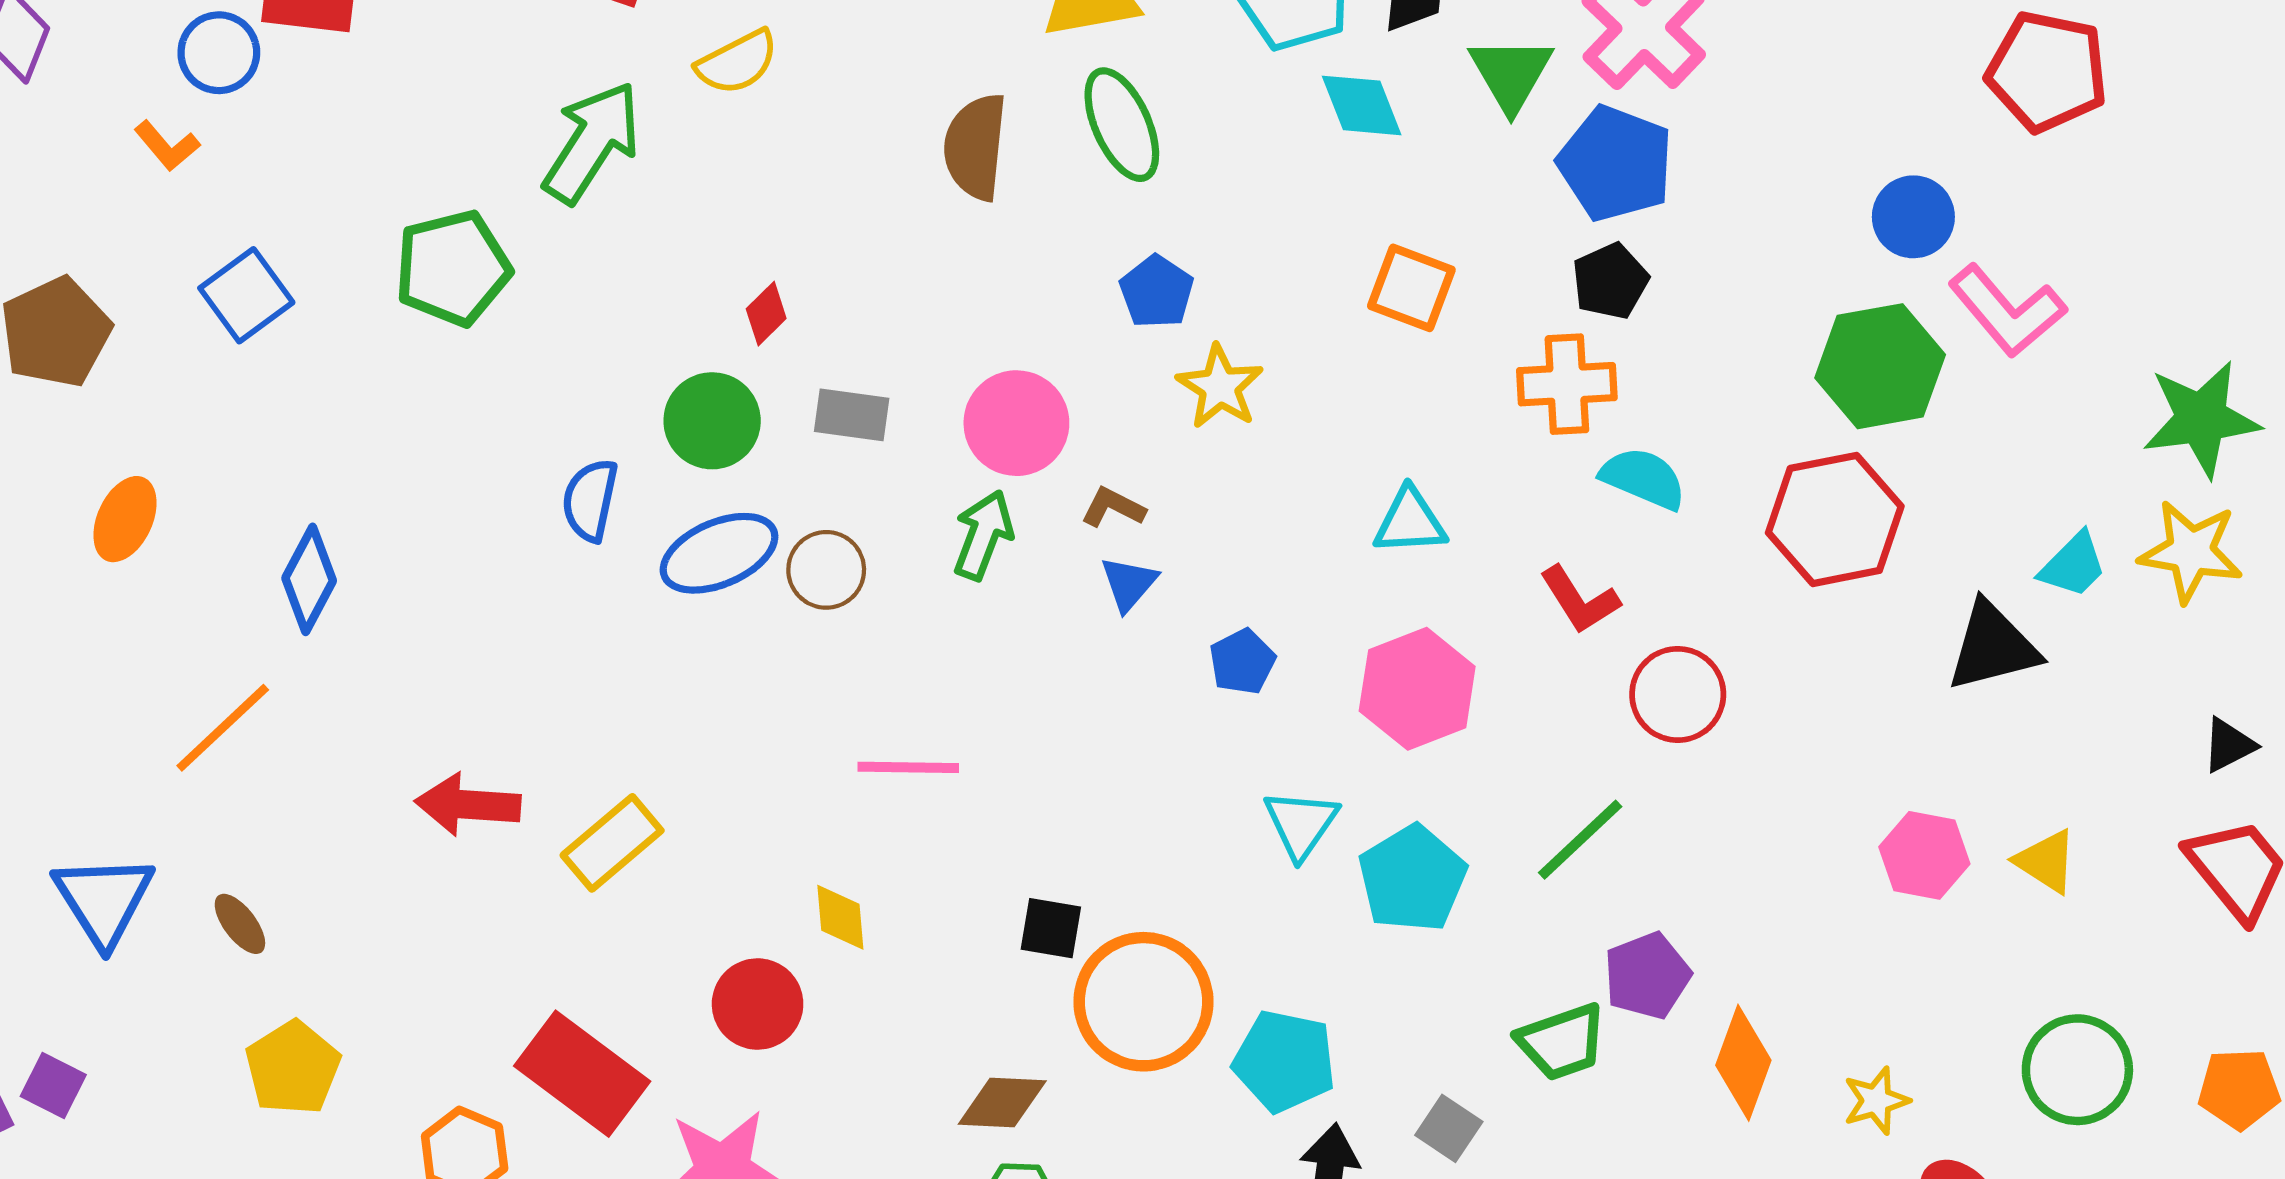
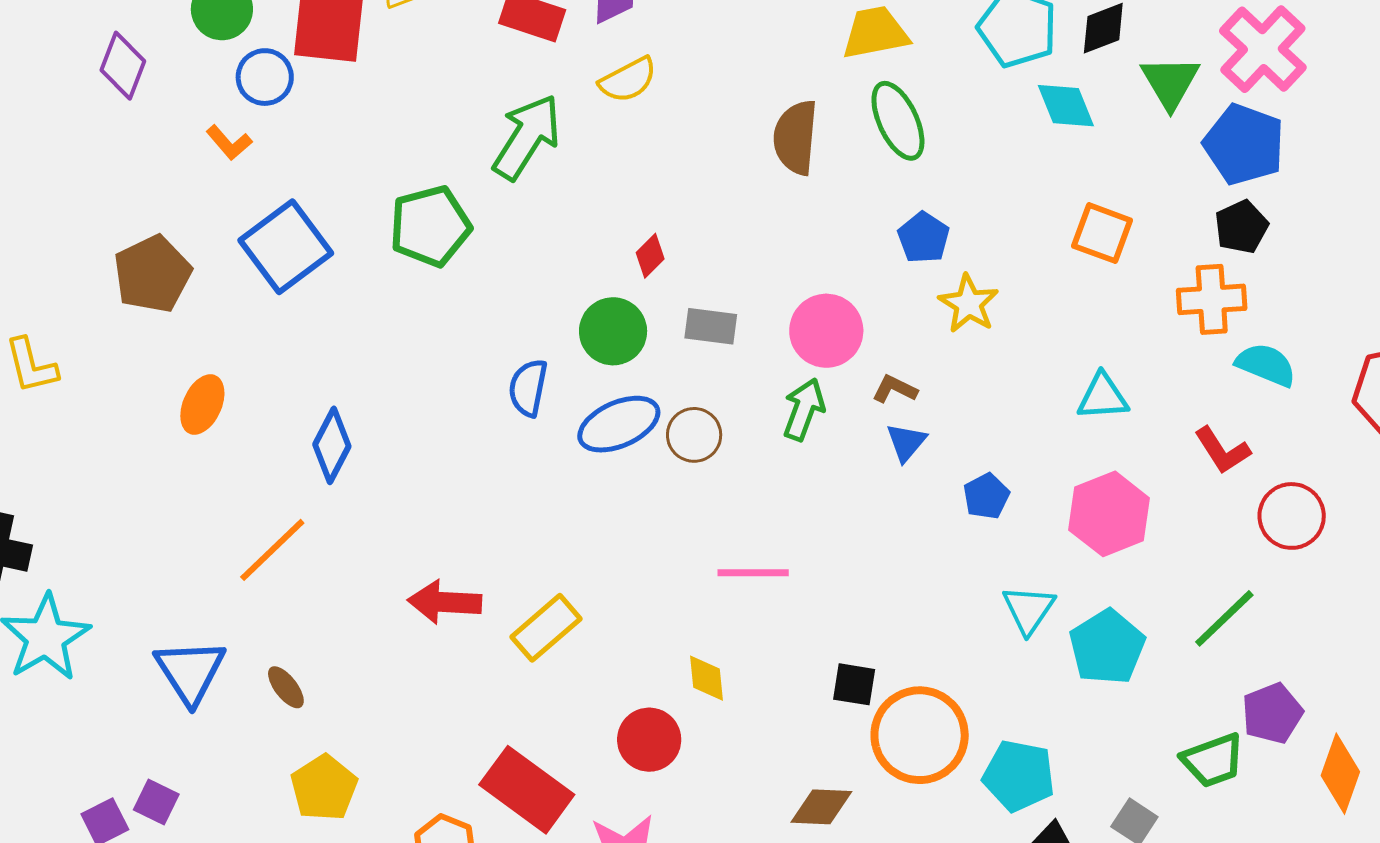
blue square: (246, 295) -> (286, 247), size x1.4

